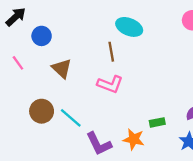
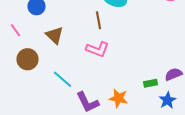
brown circle: (42, 111) -> (28, 59), moved
green rectangle: (157, 122) -> (150, 83), moved

